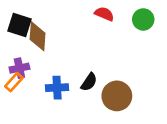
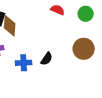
brown circle: (117, 96) -> (84, 49), moved

